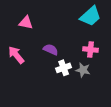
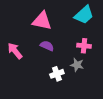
pink triangle: (26, 23) -> (42, 21), moved, size x1.5
white cross: (64, 68) -> (57, 74), moved

